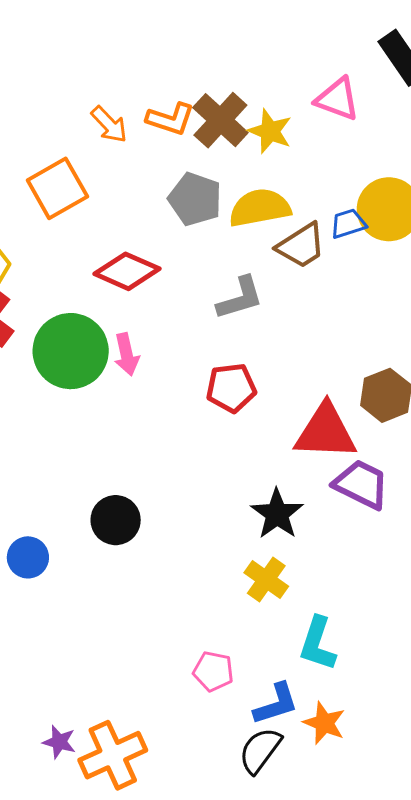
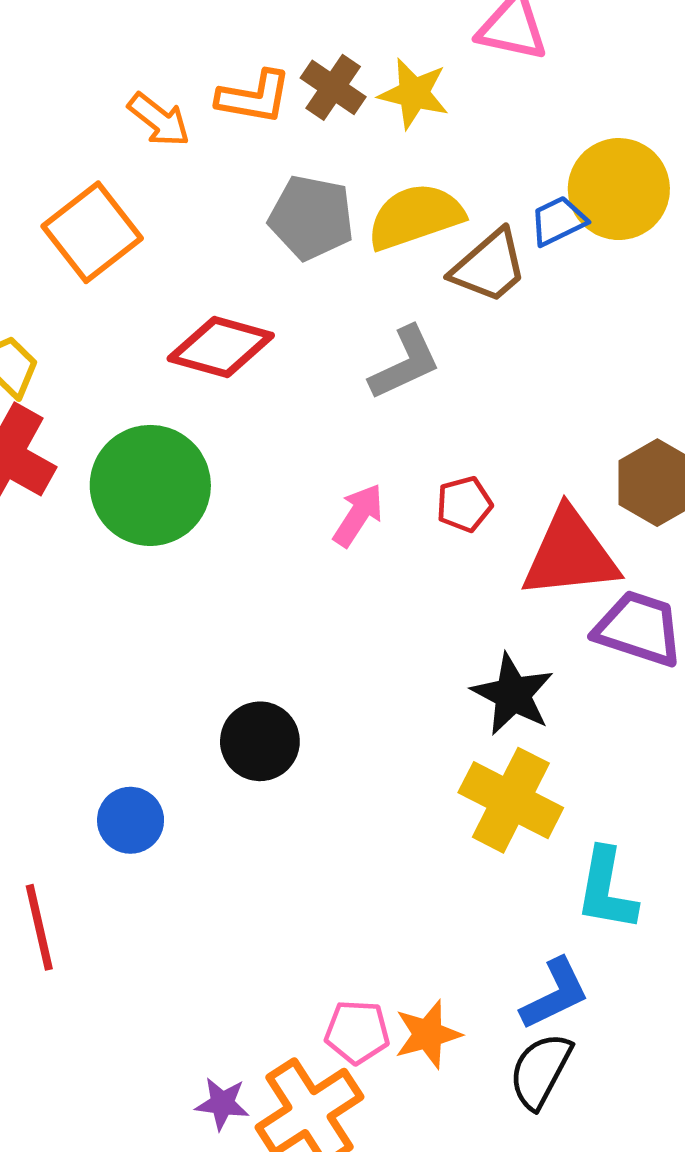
brown cross: (220, 120) -> (333, 87), size x0.7
pink arrow: (127, 354) -> (358, 515), moved, turned -126
red pentagon: (231, 388) -> (464, 504), moved, size x0.7
yellow cross: (266, 579) -> (511, 800), size x1.4
pink pentagon: (213, 671) -> (357, 1032), moved
orange star: (324, 723) -> (428, 1034), moved, turned -30

